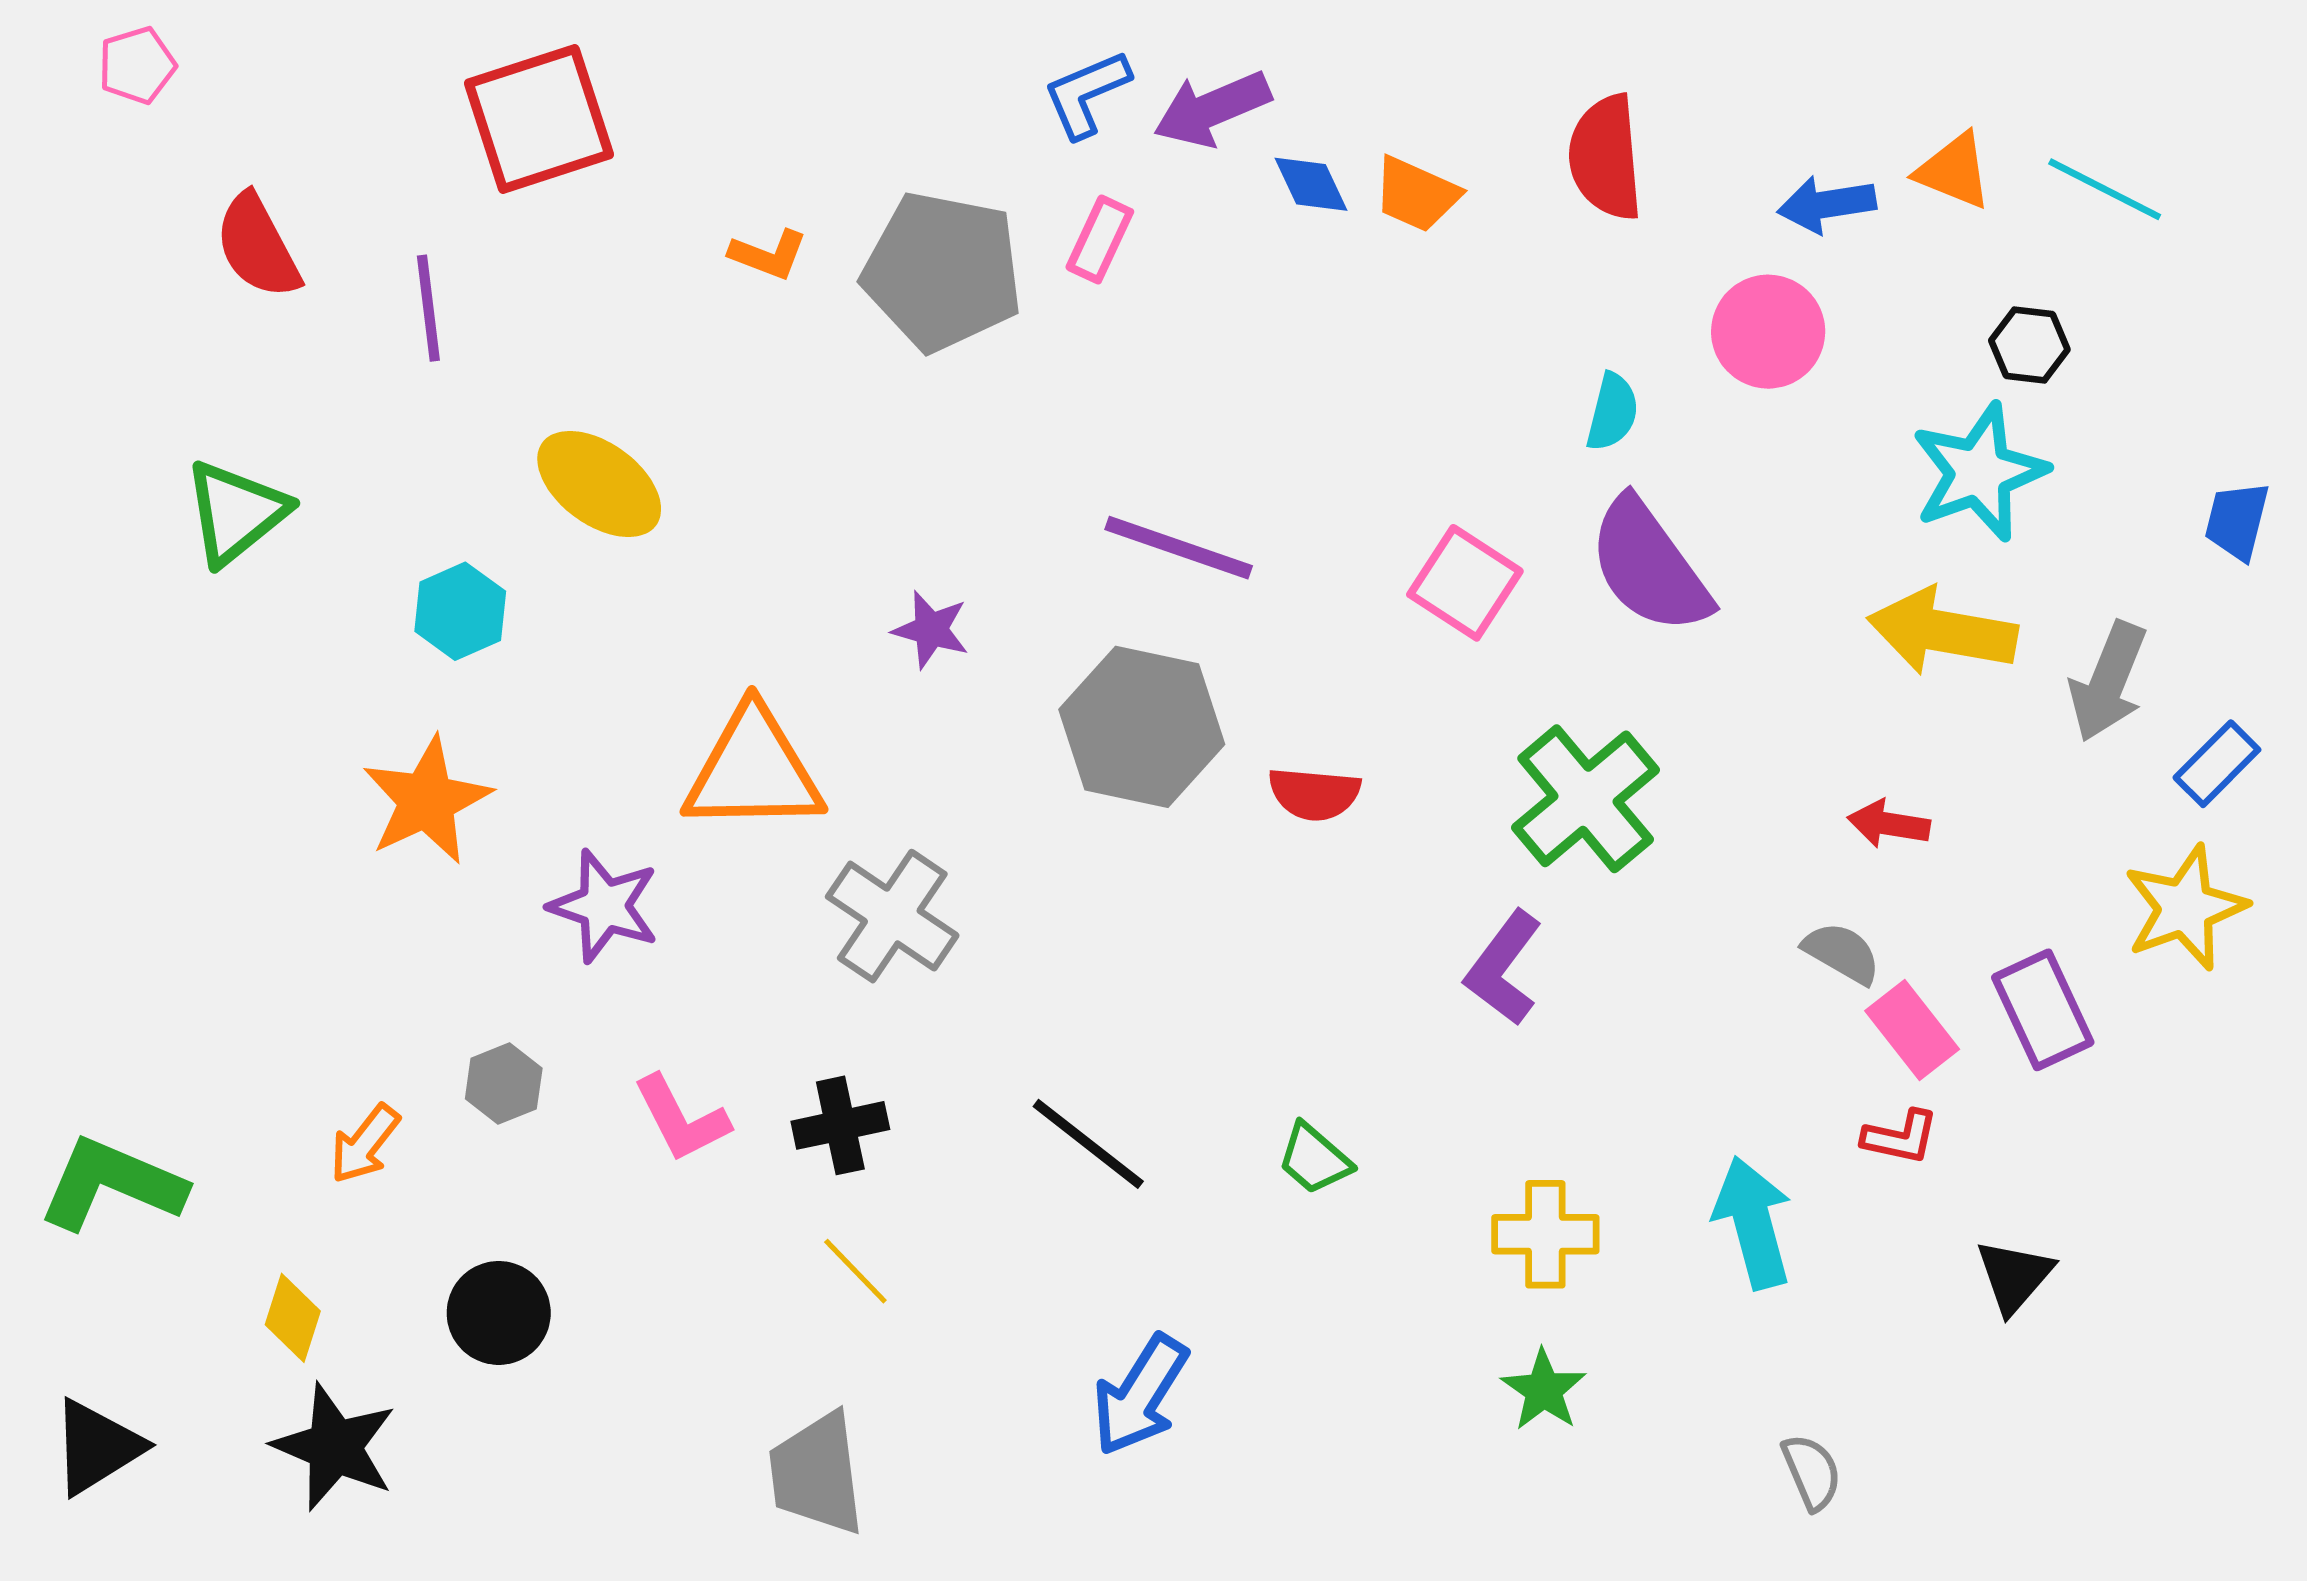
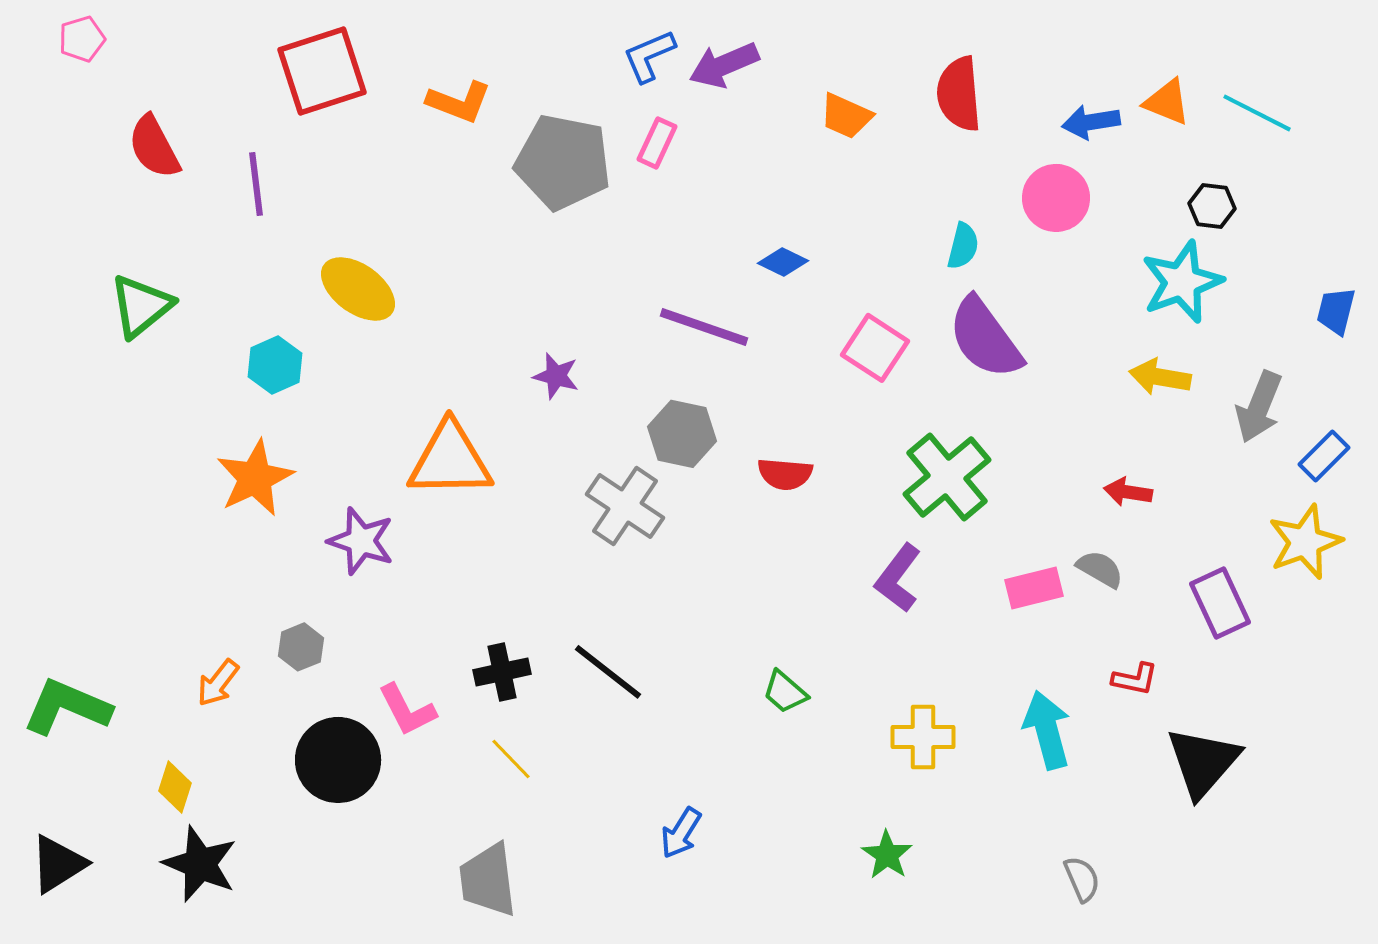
blue diamond: (1311, 184) -> (783, 262), moved, turned -39
orange L-shape: (768, 255) -> (459, 102), moved, size x1.4
yellow arrow: (1942, 631) -> (1160, 377), size x0.7
gray hexagon: (1142, 727) -> (682, 434), size x0.7
gray cross: (892, 916) -> (625, 506), moved
pink rectangle: (1912, 1030) -> (1034, 588), moved, turned -66
pink L-shape: (681, 1119) -> (407, 710), moved
black line: (1088, 1144) -> (608, 672), moved
black triangle: (2014, 1276) -> (1203, 762), size x1.6
black circle: (499, 1313) -> (338, 760), moved, size x1.4
green star: (1544, 1390) -> (887, 855), moved
blue arrow: (1140, 1395) -> (681, 833), size x0.7

